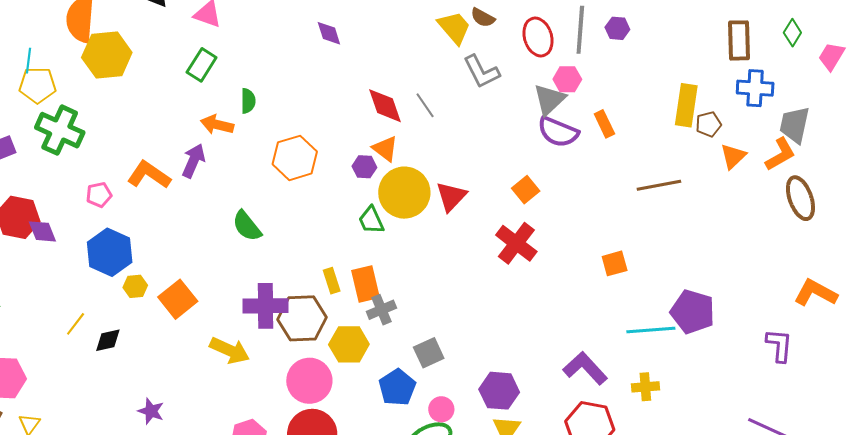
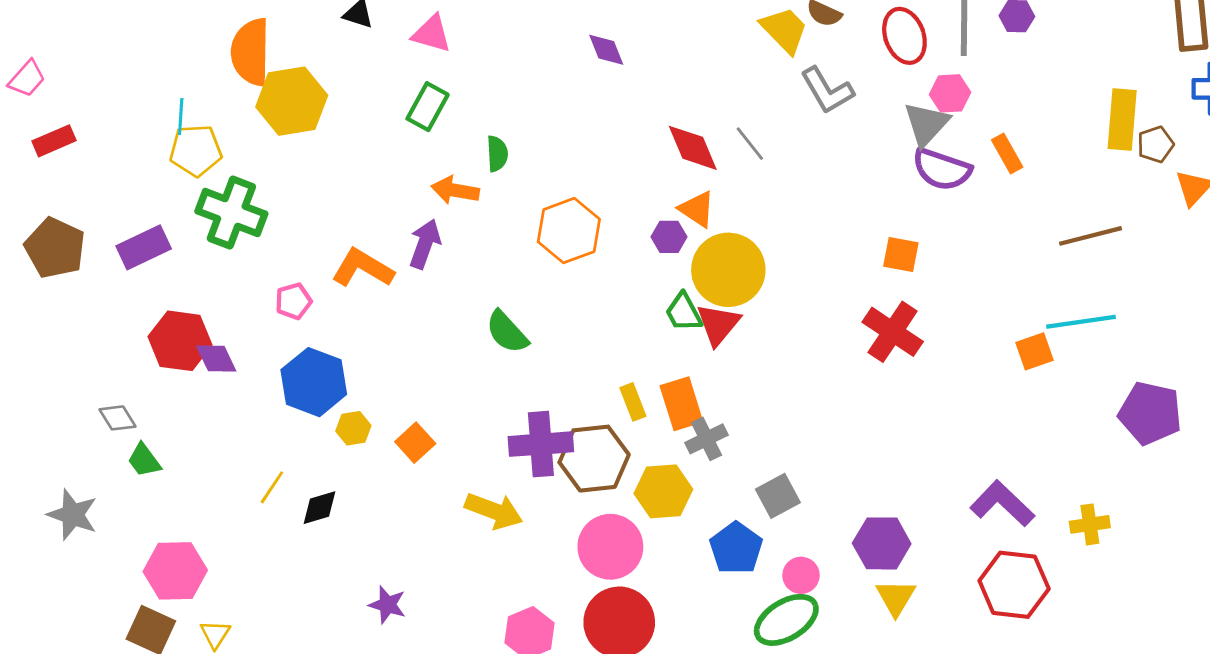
orange square: (526, 190) -> (901, 254), turned -36
red triangle: (451, 197) -> (718, 324), moved
orange square: (178, 299) -> (415, 443), size x0.7
cyan line: (651, 330) -> (1081, 322), moved

